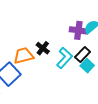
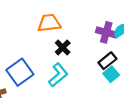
orange trapezoid: (24, 56) -> (49, 23), moved
cyan L-shape: (64, 58) -> (58, 75), moved

